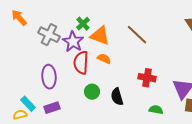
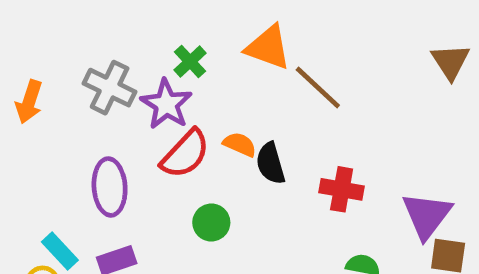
orange arrow: (19, 18) -> (29, 102), moved, turned -120
orange triangle: (100, 36) -> (268, 47), moved
red semicircle: (81, 63) -> (185, 154), turned -140
black semicircle: (117, 97) -> (271, 163), moved

